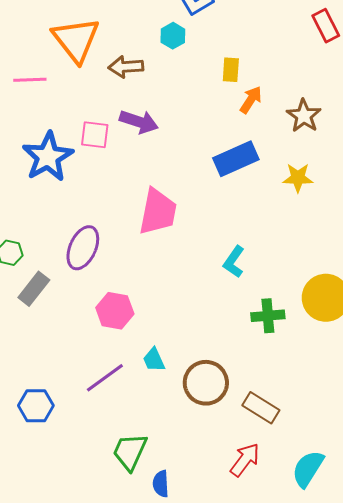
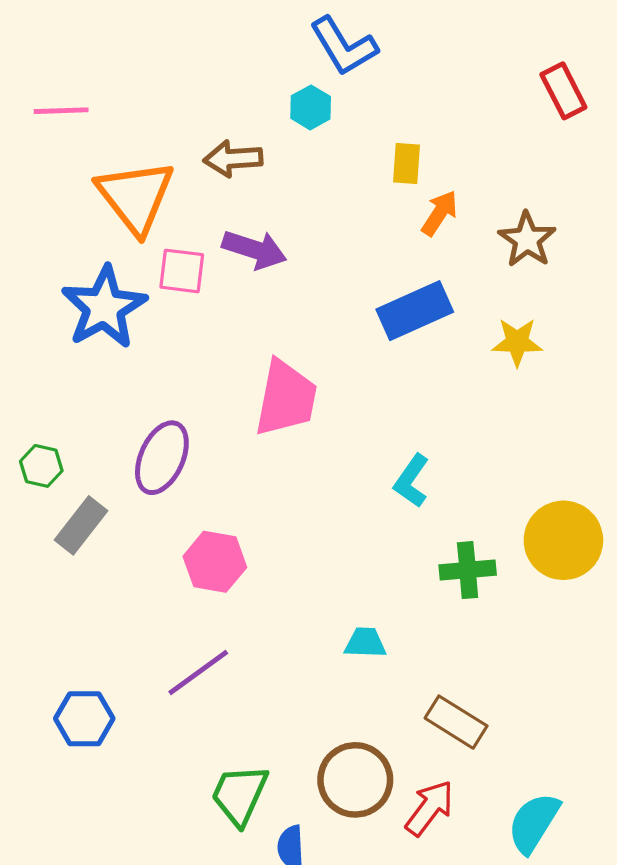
orange triangle: (76, 40) -> (135, 197), moved
pink line: (30, 80) -> (61, 111), moved
cyan trapezoid: (154, 360) -> (365, 643), moved, turned 116
brown circle: (206, 383) -> (355, 780), moved

